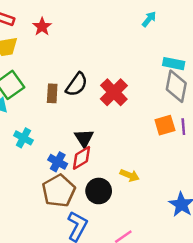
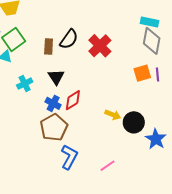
cyan cross: (23, 138) -> (25, 84), turned 35
black triangle: (84, 138) -> (56, 77), moved
black circle: (99, 191) -> (134, 122), moved

